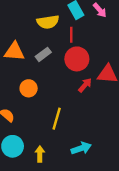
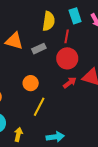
yellow semicircle: (48, 22) -> (49, 21), turned -84
orange circle: (29, 88) -> (31, 83), moved

